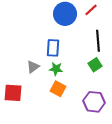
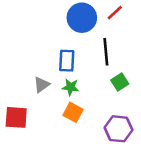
black line: (98, 41) -> (106, 52), moved

